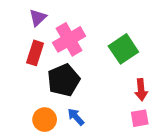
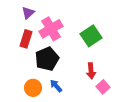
red arrow: (141, 90) -> (91, 71), moved
pink square: (140, 118) -> (103, 87), turned -32

